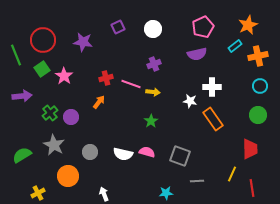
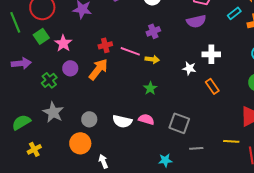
orange arrow: (99, 102) -> (98, 69), size x1.6
purple circle: (71, 117) -> (70, 68), moved
orange rectangle: (213, 119) -> (212, 86), size x0.7
yellow line: (232, 174) -> (231, 141), turned 70
orange circle: (68, 176) -> (80, 143), moved
yellow cross: (38, 193) -> (34, 149), moved

